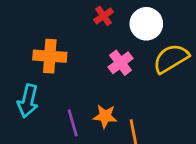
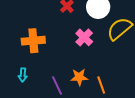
cyan arrow: (28, 101) -> (23, 75), size x0.6

